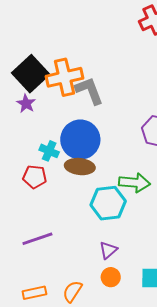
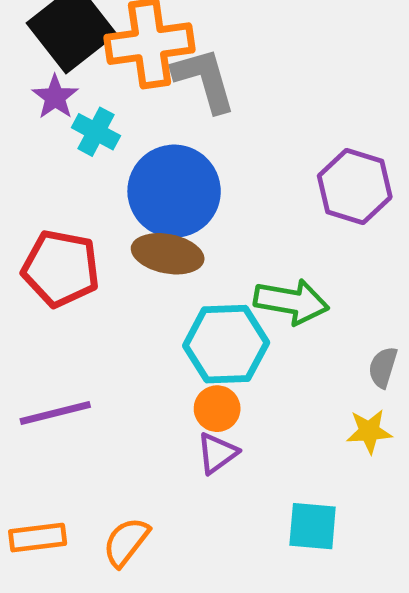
cyan cross: (49, 151) -> (96, 132), moved
red pentagon: (35, 177) -> (61, 268), size x1.4
orange circle: (111, 277) -> (217, 409), moved

